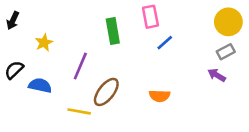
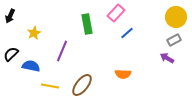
pink rectangle: (150, 17) -> (116, 13), turned 54
brown ellipse: (106, 92) -> (82, 85), moved
yellow line: (79, 111) -> (50, 86), moved

